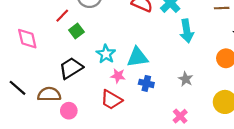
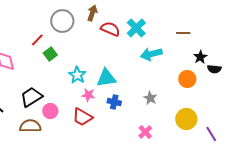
cyan arrow: (187, 31) -> (151, 54), turned 85
black trapezoid: (71, 68) -> (31, 97), moved
brown semicircle: (49, 94) -> (30, 126), moved
pink circle: (69, 111) -> (50, 111), moved

